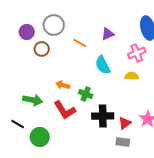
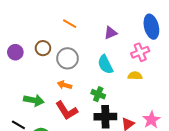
gray circle: (54, 25) -> (68, 58), moved
purple circle: (27, 32) -> (15, 52), moved
orange line: (80, 43) -> (70, 24), moved
green cross: (86, 94) -> (98, 94), moved

